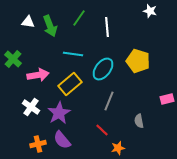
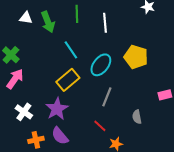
green line: (79, 18) -> (77, 14), turned -36
cyan line: (73, 54) -> (71, 50), turned 48
pink arrow: (38, 75) -> (15, 79), moved, turned -45
white cross: (31, 107) -> (24, 112), moved

